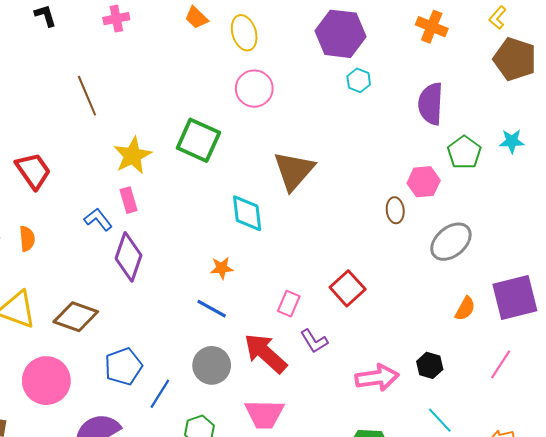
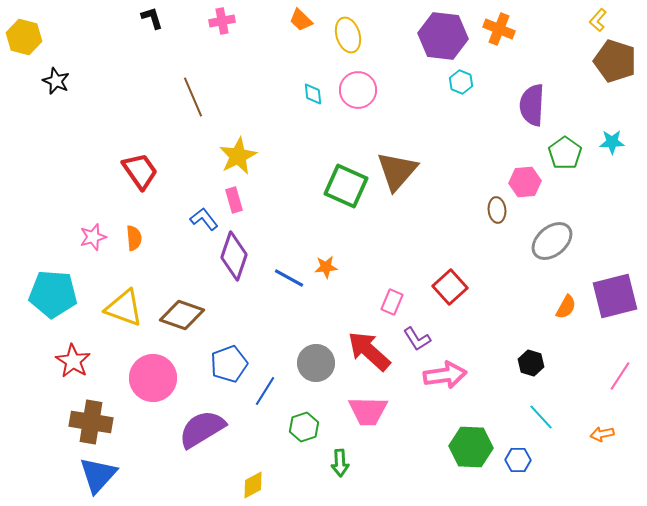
orange cross: (432, 27) -> (499, 29), moved
green square: (198, 140) -> (346, 186), moved
cyan diamond: (247, 213) -> (313, 94), moved, size x0.6
blue line: (212, 309) -> (289, 278), moved
pink line: (501, 364) -> (620, 376), moved
pink arrow: (377, 378) -> (445, 375), moved

